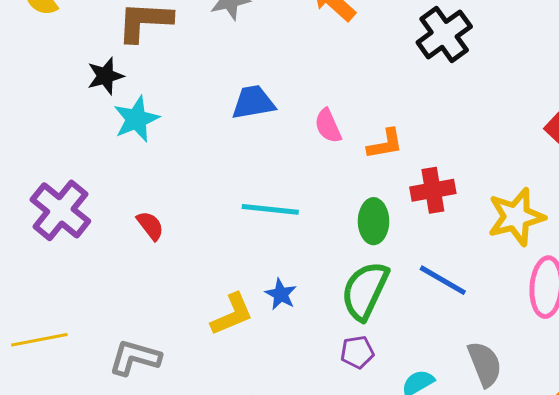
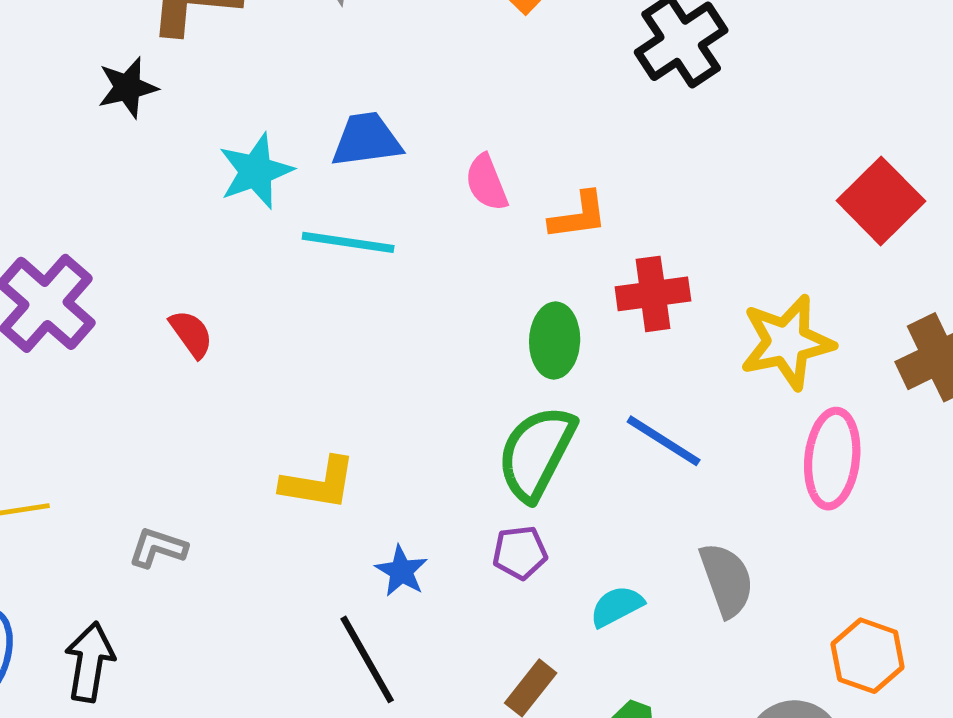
cyan star: (136, 119) -> (256, 171), moved
cyan line: (270, 209) -> (348, 242), moved
blue star: (281, 294) -> (401, 571), moved
yellow L-shape: (232, 314) -> (318, 483), turned 30
gray L-shape: (135, 358) -> (158, 548), size x0.7

